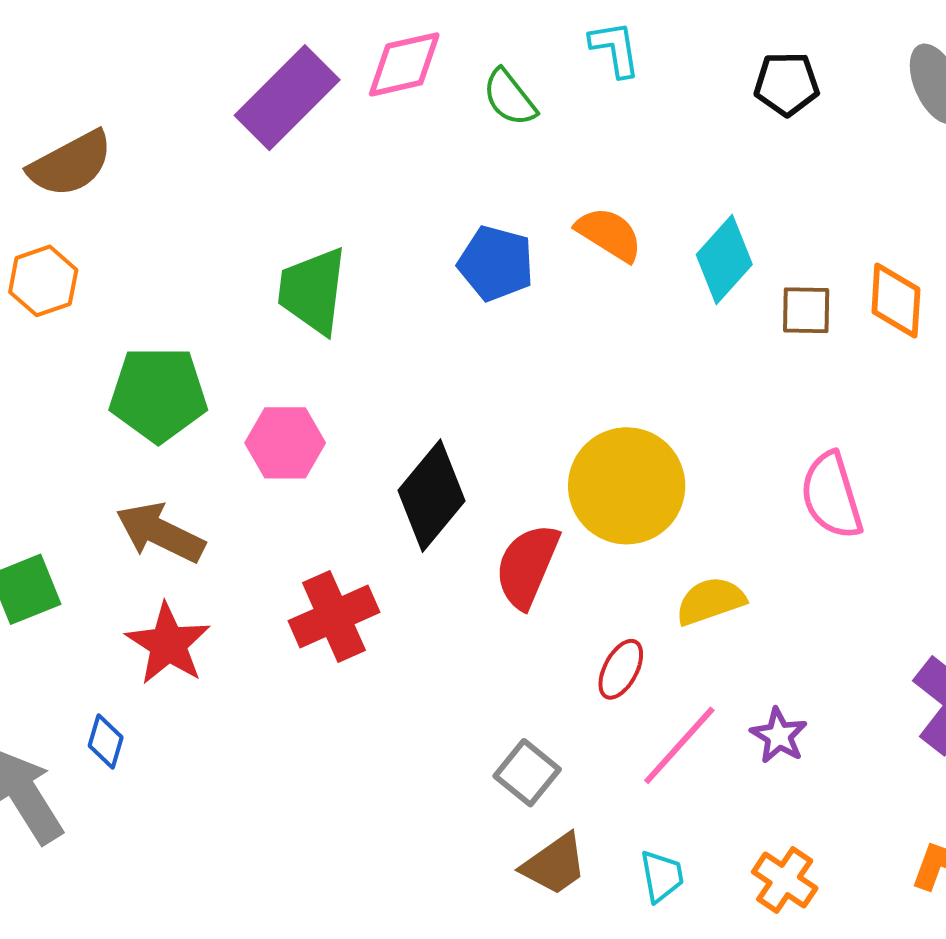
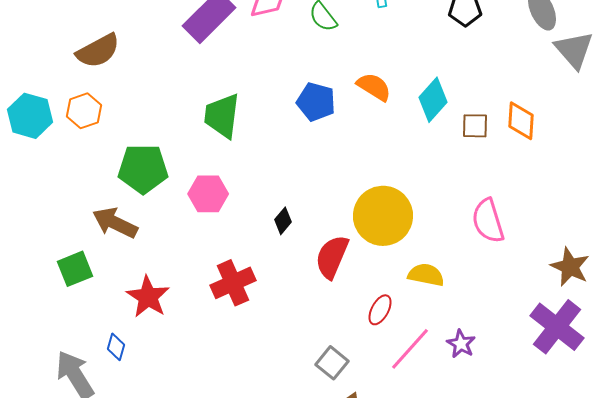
black diamond: (432, 496) -> (283, 221), size x0.5
brown arrow: (160, 533) -> (115, 223), moved
yellow semicircle: (711, 601) -> (426, 275), turned 30

